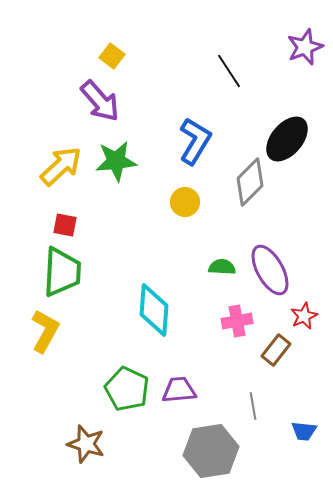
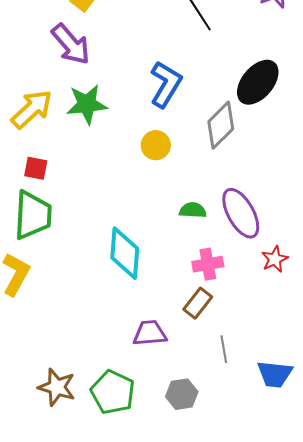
brown rectangle: (276, 350) -> (198, 303), moved
green pentagon: (127, 389) -> (113, 392), moved
blue trapezoid: (304, 431) -> (275, 374), size x1.4
gray hexagon: (211, 451) -> (182, 394), size x0.6

